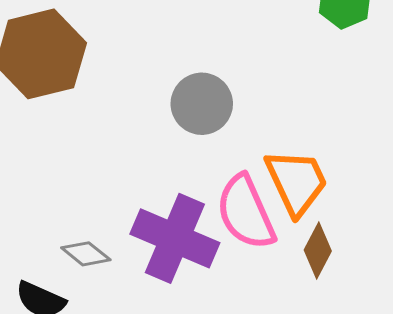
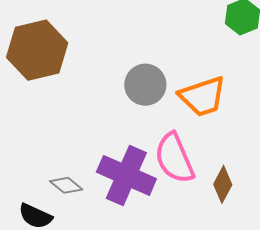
orange trapezoid: (296, 182) -> (203, 96), moved, turned 96

